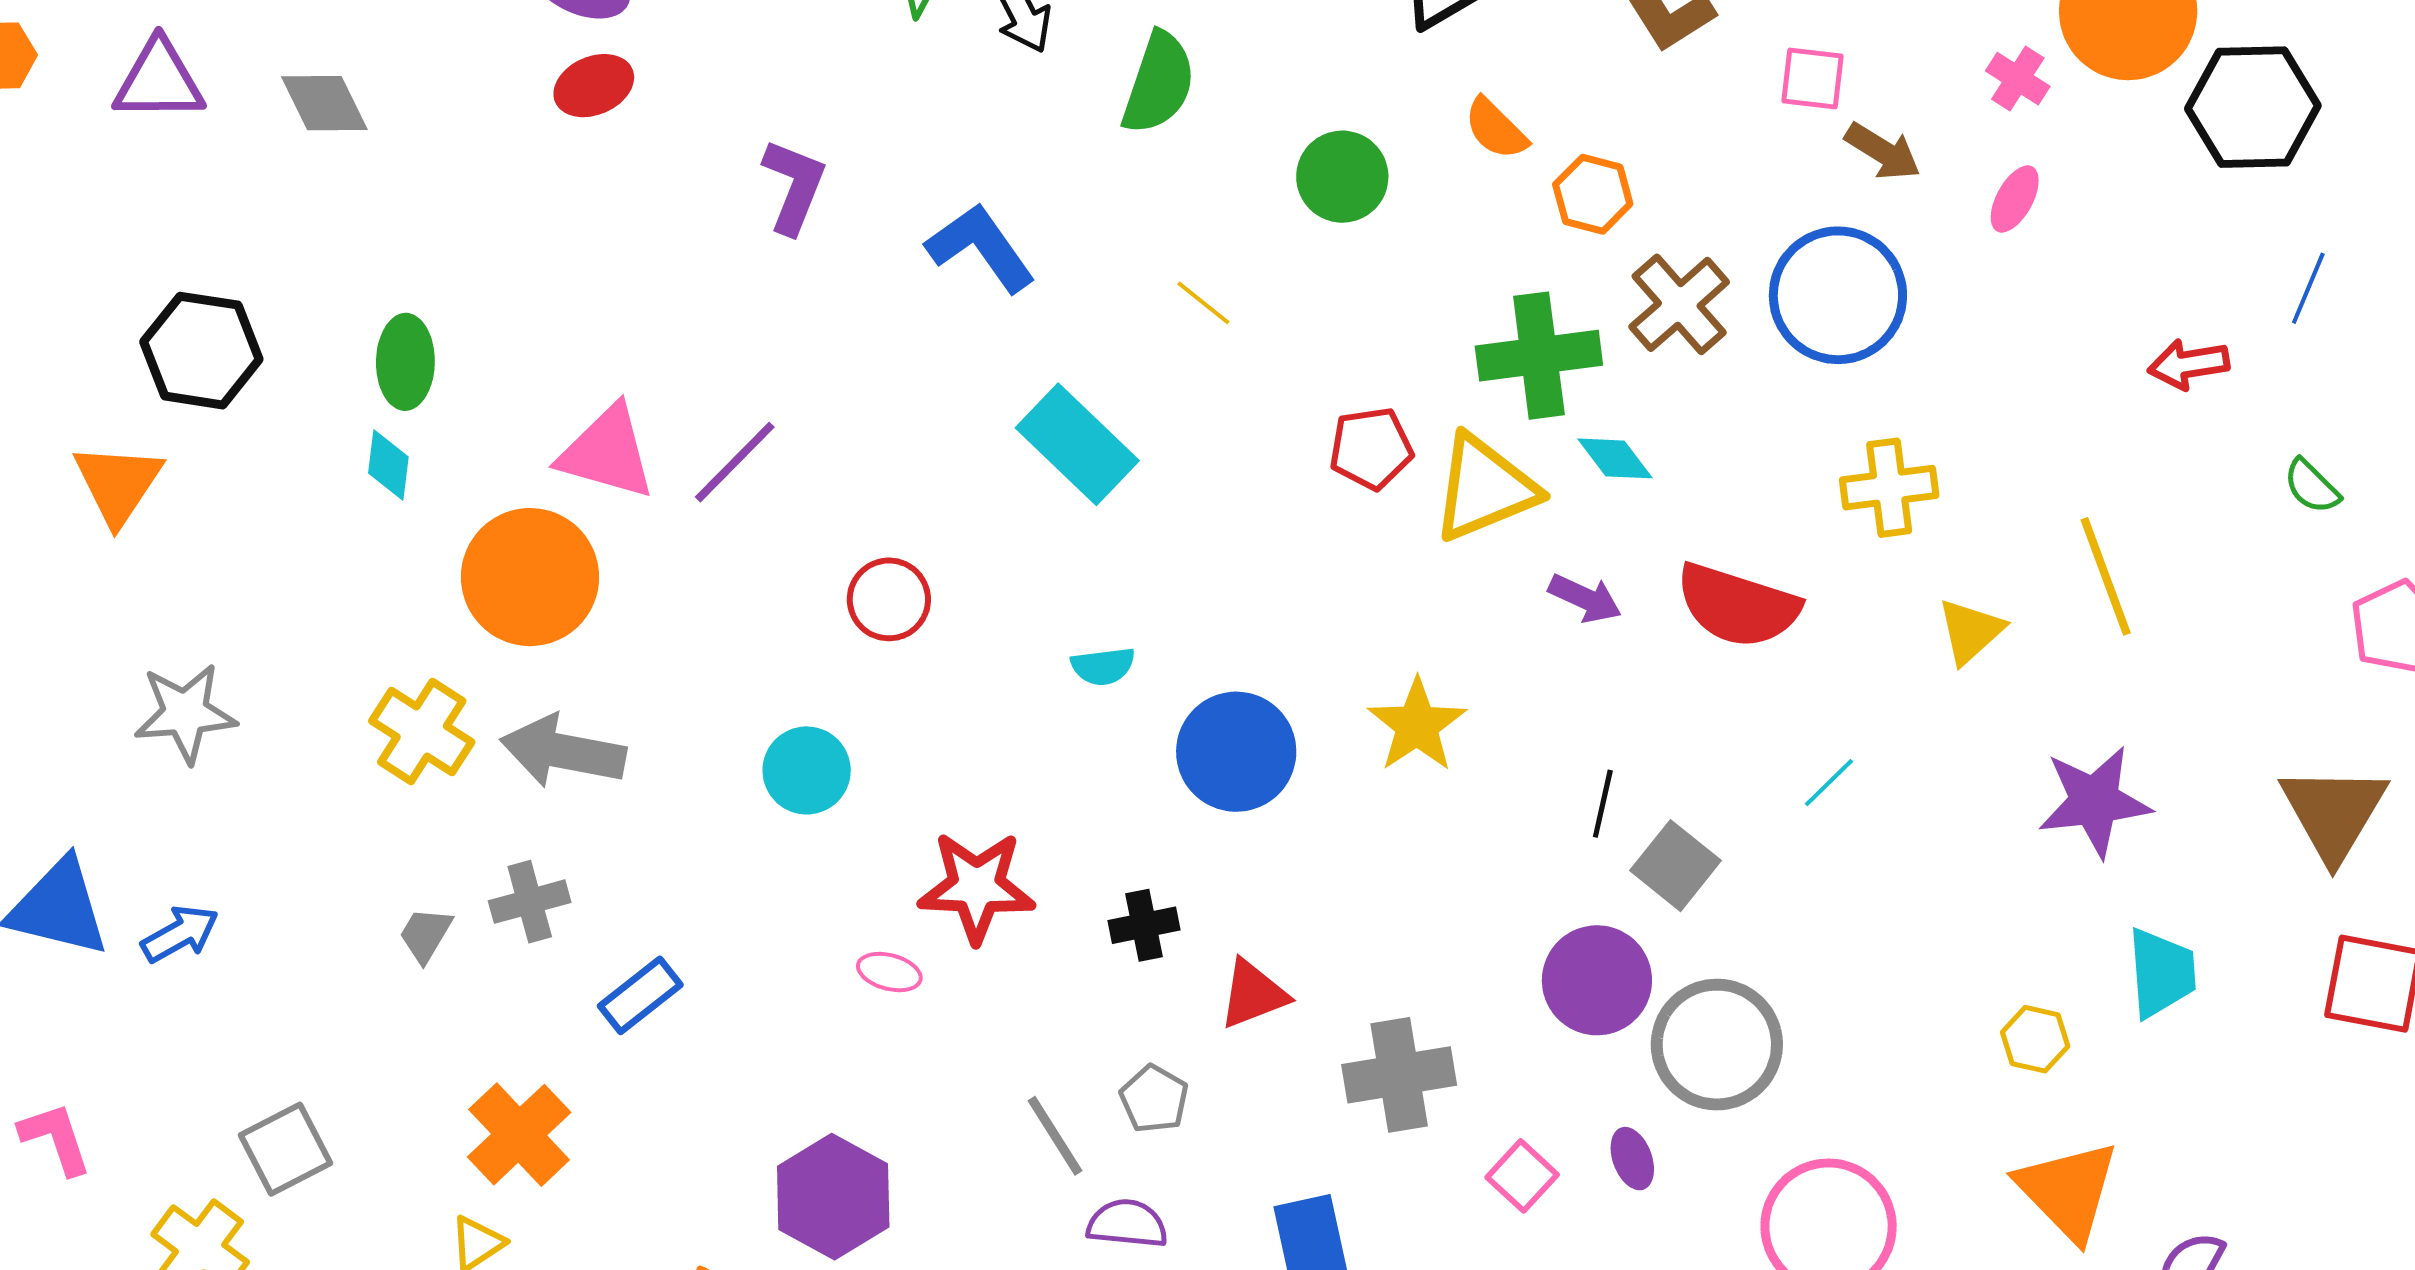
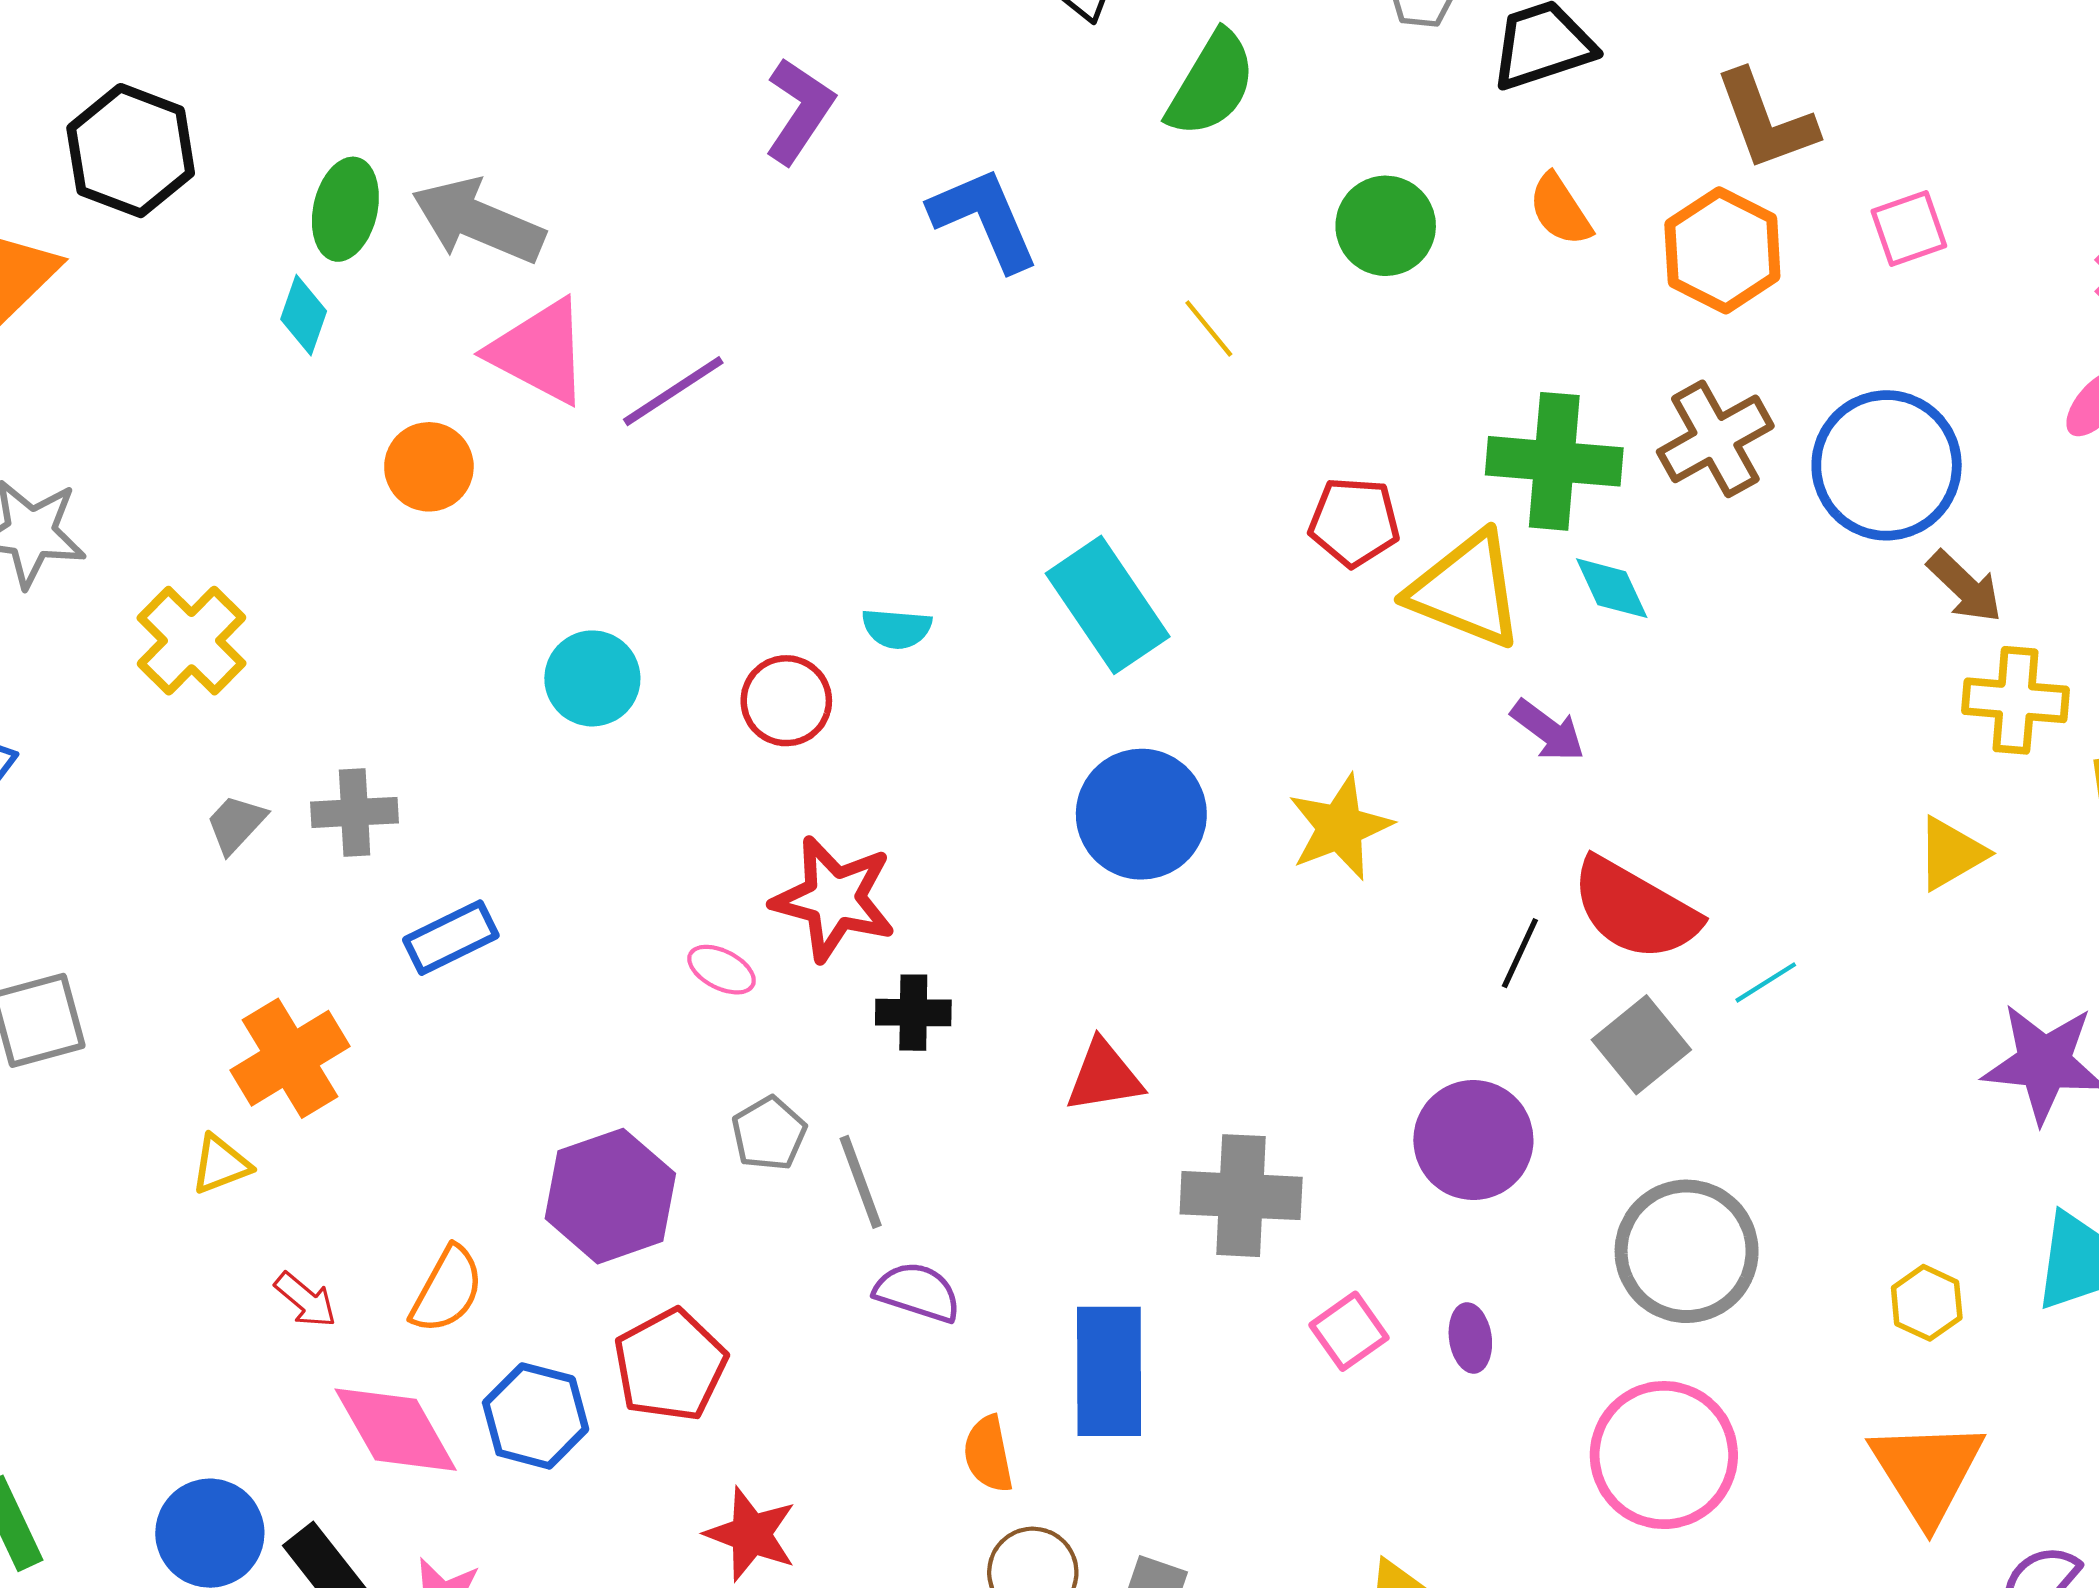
pink square: (1812, 78) -> (1909, 229), turned -38
brown arrow: (1883, 151) -> (1965, 587), moved
orange hexagon: (1593, 194) -> (1722, 250), moved, size x1.4
cyan rectangle: (1077, 444) -> (1108, 605), moved
yellow triangle: (1484, 488) -> (1466, 590), turned 32
yellow cross: (1889, 488) -> (2016, 700), moved
orange circle: (530, 577) -> (429, 467), size x0.6
red circle: (889, 599) -> (786, 701), moved
red semicircle: (1738, 606) -> (1635, 909), moved
cyan semicircle: (1103, 666) -> (897, 629), moved
yellow cross: (422, 732) -> (191, 641), moved
gray arrow: (563, 751) -> (478, 221), moved
cyan circle: (807, 770) -> (592, 678), moved
gray square: (1675, 866) -> (1641, 1045), moved
black cross: (1144, 925) -> (913, 1013), moved
gray circle: (1717, 1045) -> (1687, 1251), moved
gray pentagon: (1154, 1099) -> (769, 1133), moved

